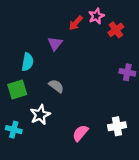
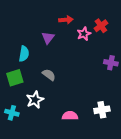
pink star: (96, 16) -> (84, 34), moved
red arrow: (76, 23) -> (66, 20), turned -136
pink semicircle: (80, 133) -> (70, 116), turned 49

